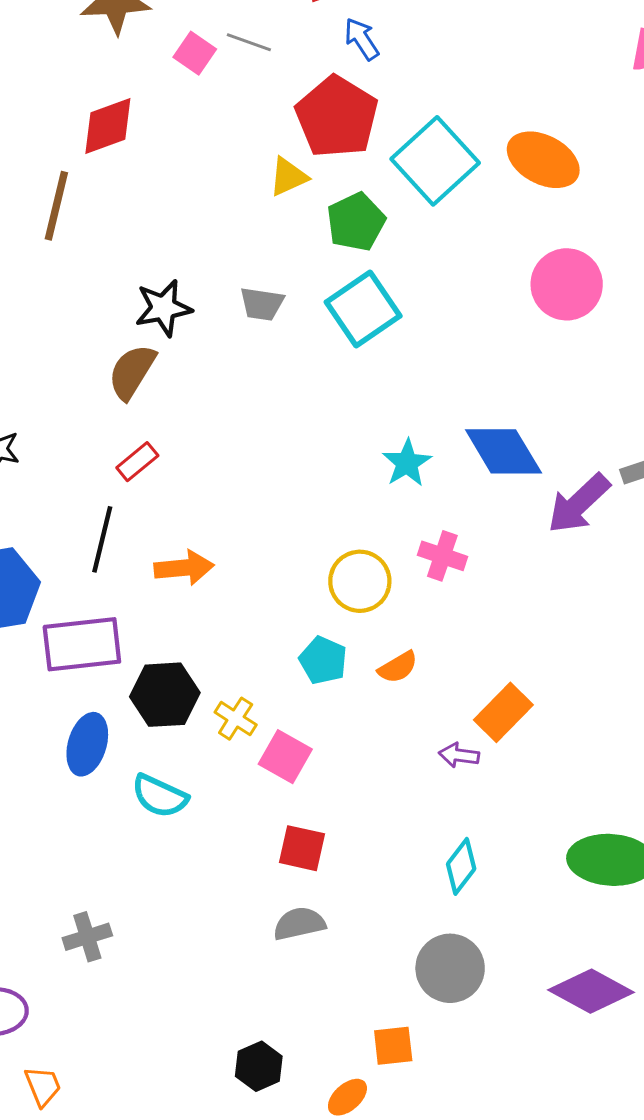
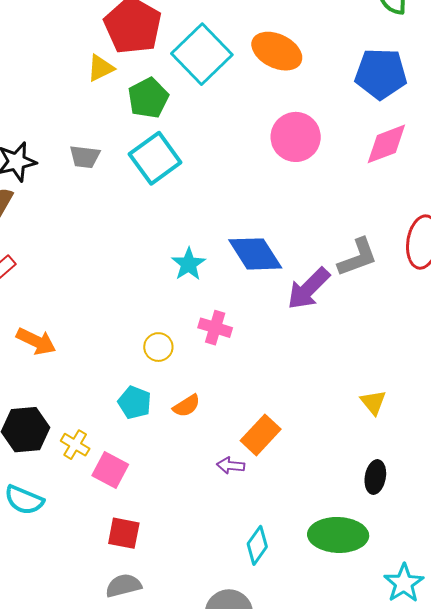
orange arrow: (184, 568) -> (36, 341), turned 33
yellow circle: (360, 581) -> (158, 347), size x0.7
cyan diamond: (461, 866) -> (257, 545), moved

